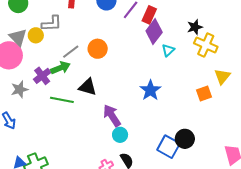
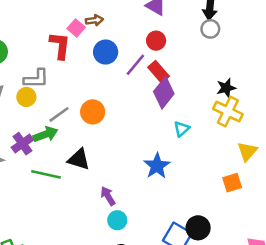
red rectangle: (149, 15) -> (158, 72), turned -66
black star: (195, 27) -> (226, 88), moved
yellow circle: (36, 35) -> (26, 97), moved
cyan triangle: (168, 50) -> (182, 129), moved
orange square: (204, 93) -> (232, 183), moved
purple arrow: (112, 116) -> (108, 196), size x0.7

